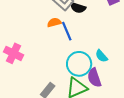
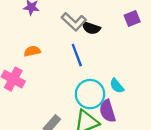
orange semicircle: (54, 22) -> (32, 51), moved

